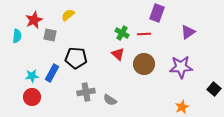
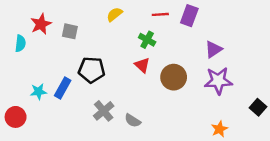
yellow semicircle: (68, 15) -> (114, 14), moved
purple triangle: (188, 32) -> (213, 49), moved
red line: (144, 34) -> (160, 14), moved
gray square: (50, 35) -> (70, 31), moved
gray cross: (86, 92) -> (104, 111), turned -30
red circle: (32, 97) -> (16, 117), moved

